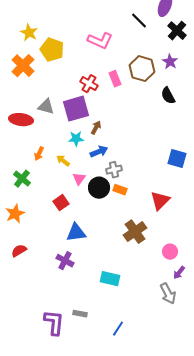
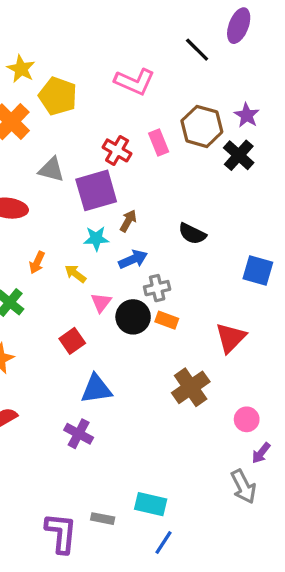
black cross: (177, 31) -> (239, 155), moved
black semicircle: (168, 96) -> (192, 234), moved, turned -36
gray triangle: (46, 107) -> (51, 170), moved
cyan rectangle: (110, 279) -> (151, 504), moved

